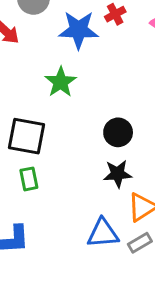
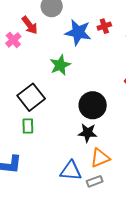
black circle: (118, 132) -> (93, 105), size x1.4
black square: (26, 136) -> (31, 97), turned 32

